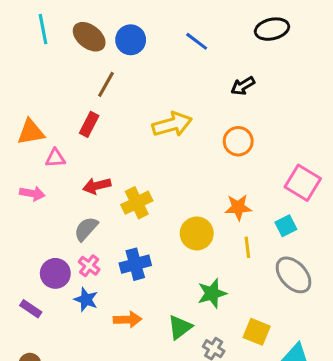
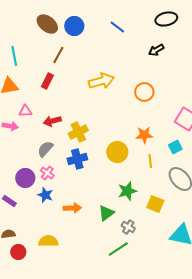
cyan line: (43, 29) -> (14, 56), moved
black arrow: (243, 86) -> (156, 50), moved
pink triangle: (55, 158) -> (25, 111), moved
blue cross: (135, 264) -> (77, 159), moved
yellow square: (257, 332) -> (155, 204), moved

